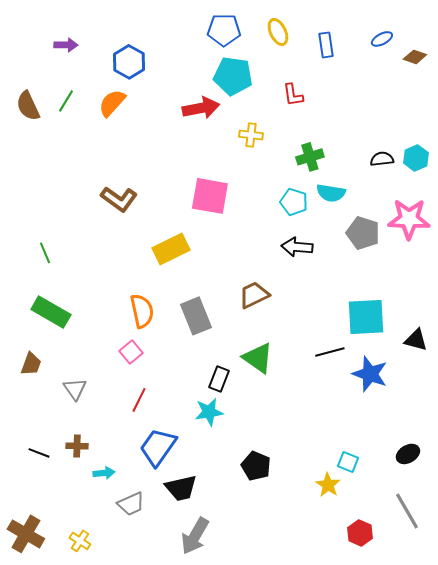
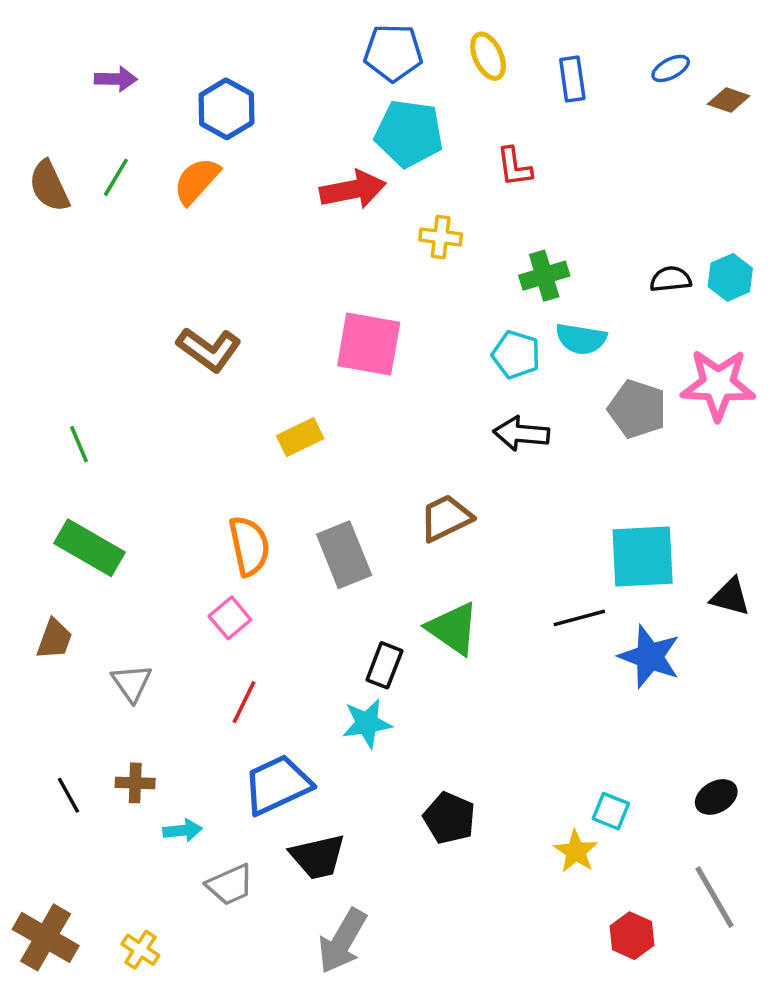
yellow rectangle: (171, 249) -> (300, 437), size x0.7
blue trapezoid: (158, 447) -> (277, 785), turned 30
black line: (39, 453) -> (68, 795), turned 40

